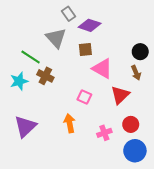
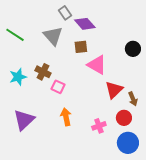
purple diamond: (90, 25) -> (85, 24), turned 30
green line: (31, 57) -> (15, 35), moved
brown arrow: (136, 73) -> (133, 99), moved
pink square: (84, 97) -> (58, 87), moved

